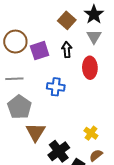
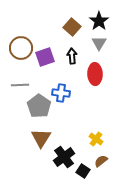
gray pentagon: (19, 107) -> (39, 106), moved

